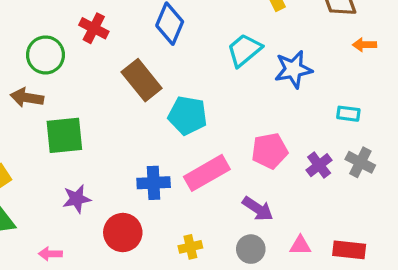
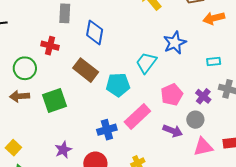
orange arrow: (364, 45) -> (214, 18), size x1.5
cyan trapezoid: (244, 50) -> (146, 63), moved
green square: (64, 135) -> (54, 101), moved
pink triangle: (300, 245) -> (203, 147), size x1.5
gray circle: (251, 249) -> (195, 120), moved

